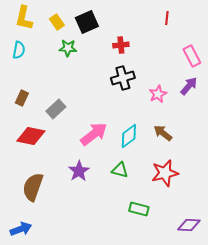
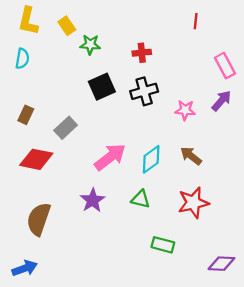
black square: (87, 22) -> (102, 87), moved
green star: (68, 48) -> (90, 44), moved
pink star: (158, 94) -> (185, 110), turned 30

